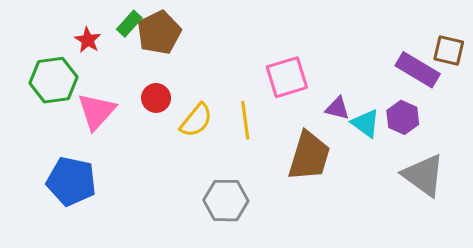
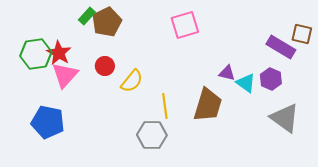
red star: (88, 40) -> (59, 53), moved, size x1.4
pink square: (287, 77) -> (185, 25), moved
yellow line: (245, 120) -> (165, 106), moved

